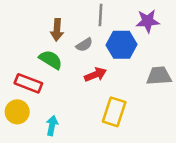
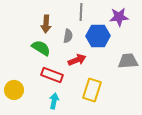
gray semicircle: (84, 45) -> (68, 36), turned -48
red rectangle: (28, 83) -> (52, 75), moved
cyan arrow: (52, 126) -> (54, 101), moved

